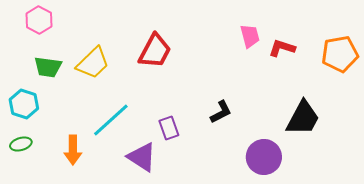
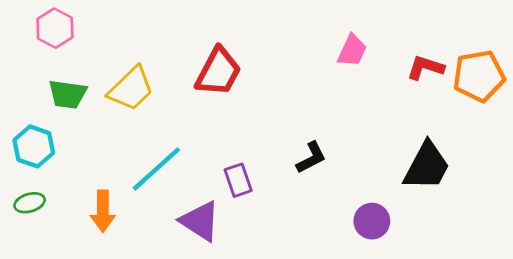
pink trapezoid: (250, 36) -> (352, 51), turned 40
red L-shape: (282, 48) -> (425, 68), moved
purple circle: (264, 157) -> (372, 221), size x0.7

